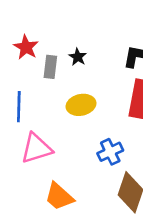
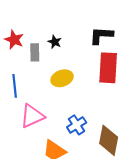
blue cross: (110, 152) -> (77, 125), moved

